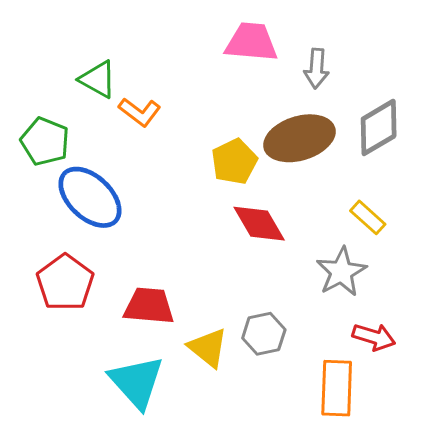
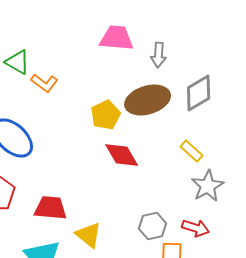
gray star: (341, 272) -> (208, 186), moved
gray hexagon: (264, 334) -> (153, 226), moved

